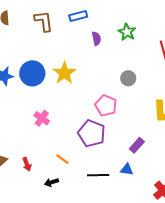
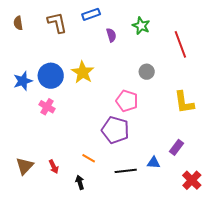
pink cross: (42, 118) -> (47, 107), moved
purple rectangle: (137, 145) -> (176, 147), moved
black arrow: (51, 182) -> (80, 182), turned 96

